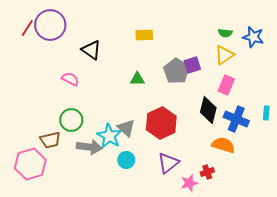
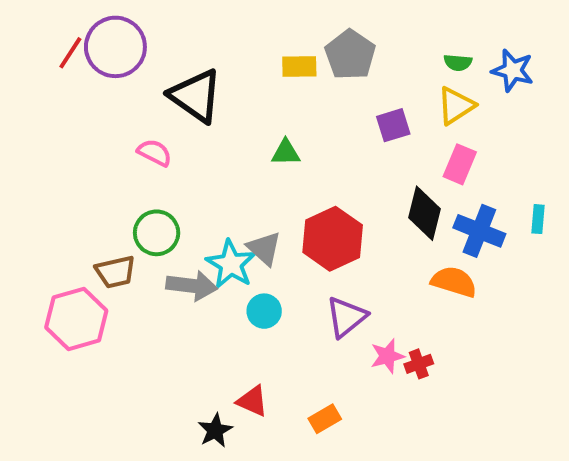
black triangle: (91, 50) -> (196, 96), size x1.4
gray pentagon: (176, 71) -> (350, 55), moved
red cross: (207, 172) -> (419, 364), moved

